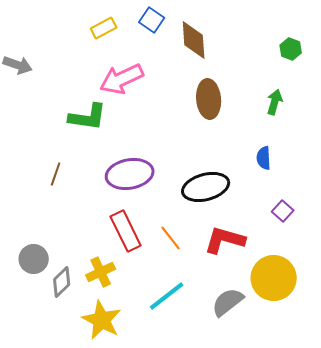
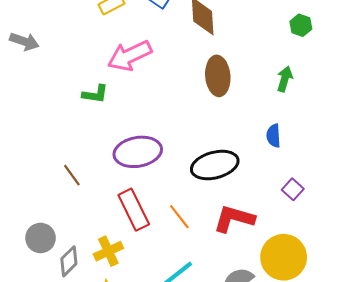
green L-shape: (88, 117) -> (95, 94), size x0.7
brown line: (56, 174) -> (72, 175), moved, turned -55

